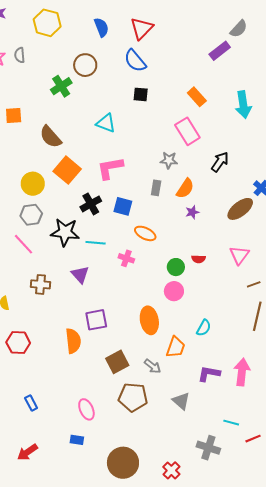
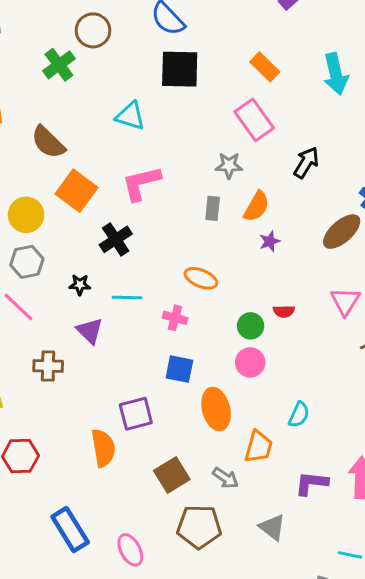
black square: (141, 94) -> (180, 69), size x1.8
blue square: (123, 206) -> (179, 369), moved
black star: (65, 232) -> (80, 285), size x0.5
purple triangle: (80, 275) -> (90, 331), moved
blue rectangle: (31, 403) -> (70, 529), moved, size x1.8

